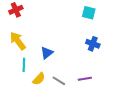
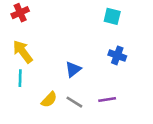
blue triangle: (47, 53) -> (73, 69), moved
cyan line: (24, 65) -> (20, 78), moved

